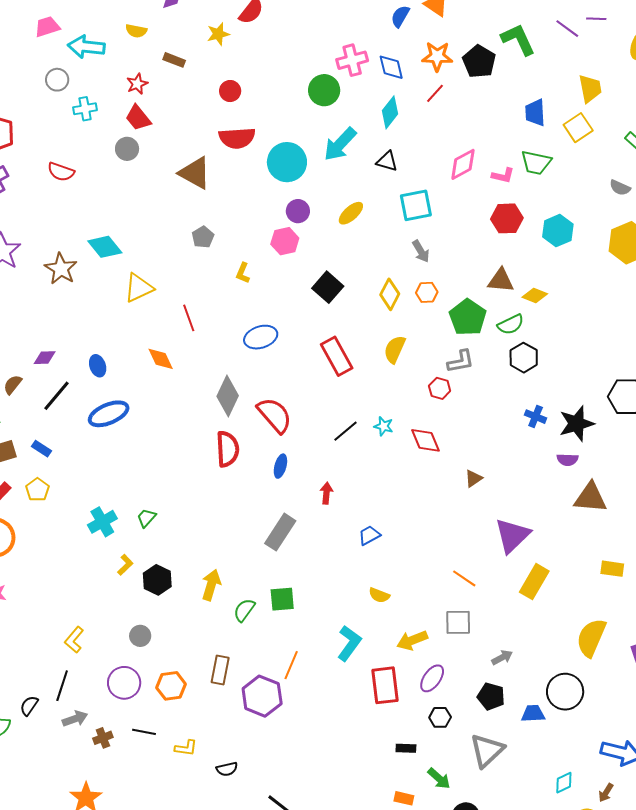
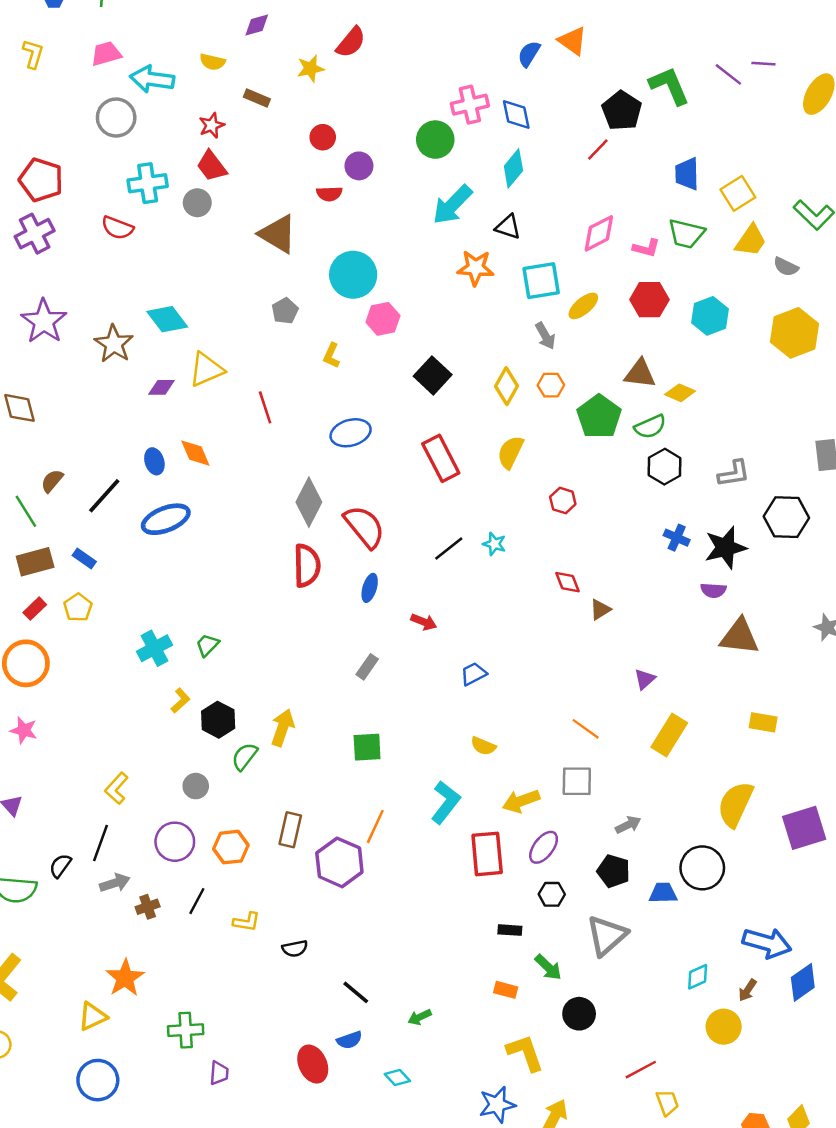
orange star: (437, 56) -> (476, 268), moved
gray circle: (57, 80) -> (116, 118), size x1.4
yellow trapezoid: (590, 89) -> (751, 240), moved, turned 44
red line: (435, 93) -> (598, 149), moved
cyan cross: (85, 109) -> (148, 183), moved, size x1.4
red semicircle: (237, 138) -> (329, 194), size x0.6
cyan circle: (287, 162) -> (353, 275), moved
purple circle: (298, 211) -> (359, 166), moved
yellow ellipse: (351, 213) -> (583, 306), moved
purple diamond: (45, 358) -> (162, 387), moved
orange diamond: (161, 359) -> (195, 453), moved
gray L-shape: (461, 361) -> (734, 474), moved
red diamond: (425, 440) -> (567, 582), moved, size x0.7
red arrow: (326, 493) -> (424, 622), turned 105
gray rectangle: (280, 532) -> (367, 667), size x0.6
purple triangle: (512, 535) -> (645, 679), size x0.5
green semicircle: (244, 610) -> (245, 756), moved
black line: (144, 732) -> (197, 901), turned -75

